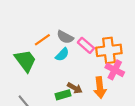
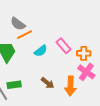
gray semicircle: (65, 37) -> (18, 24), moved
orange cross: (109, 50) -> (84, 53), size x0.6
green rectangle: (63, 95) -> (14, 85), moved

